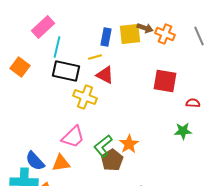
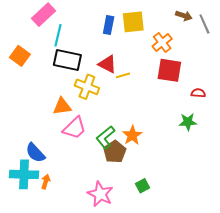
brown arrow: (145, 28) -> (184, 16), moved
orange cross: (165, 34) -> (162, 42), moved, turned 30
yellow line: (95, 57) -> (123, 75), moved
orange triangle: (61, 163) -> (62, 106), moved

